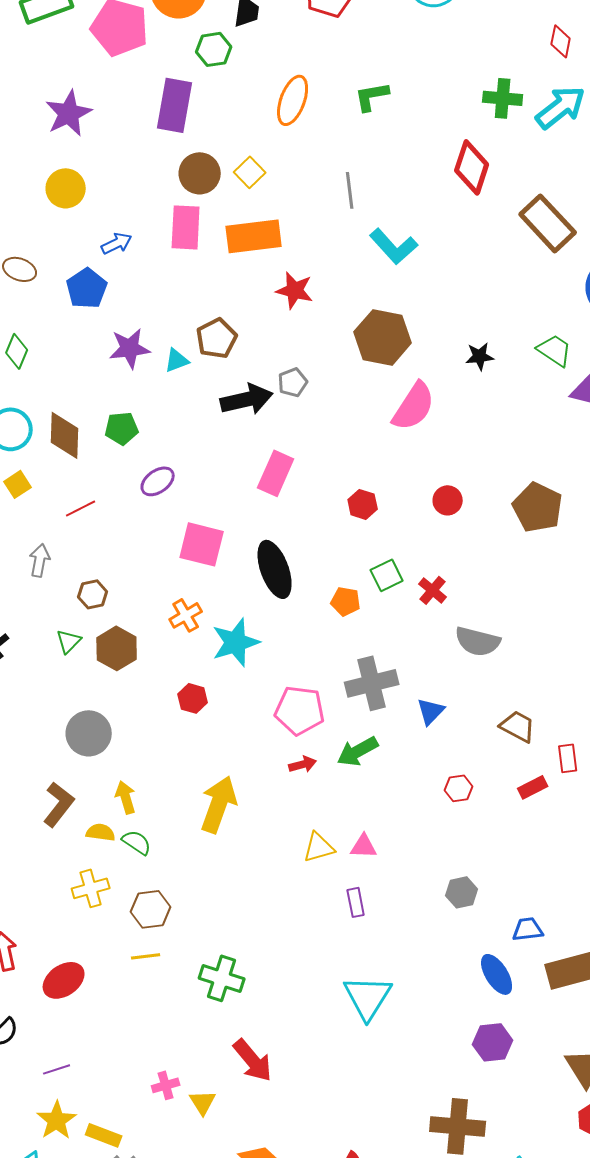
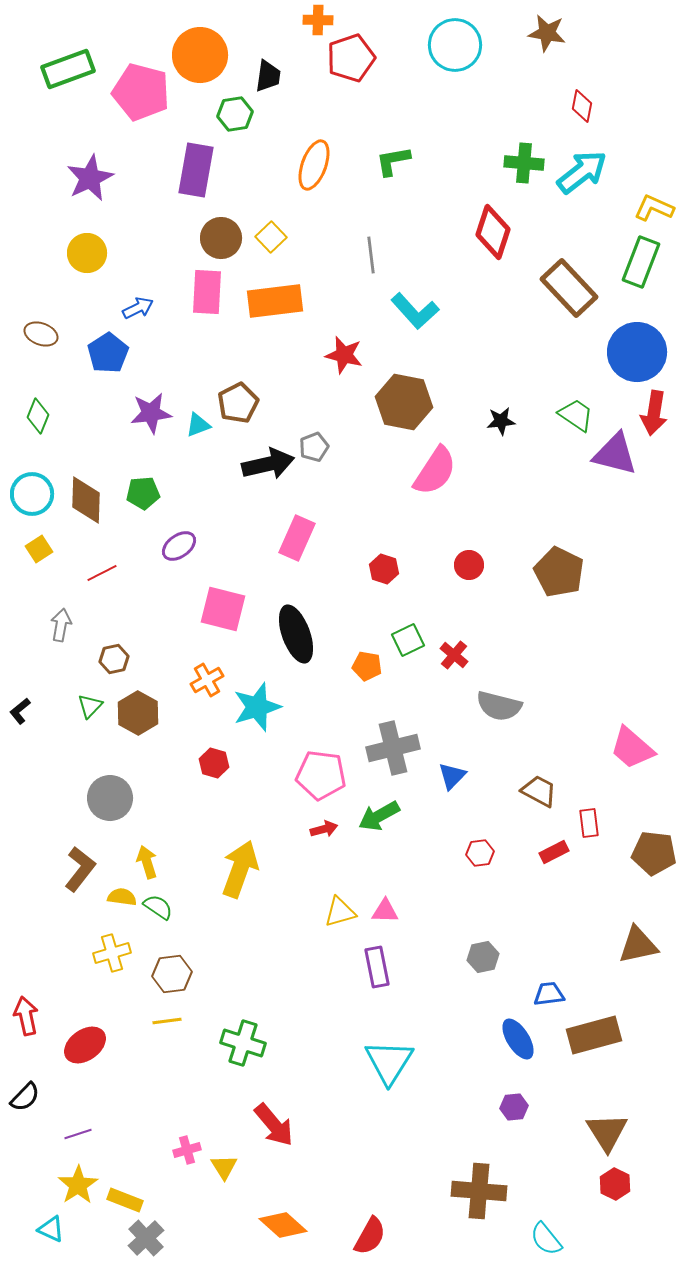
red star: (295, 290) -> (344, 355), moved
purple rectangle: (356, 902) -> (377, 967), size x1.4
purple hexagon: (493, 1042) -> (514, 1107), size x0.7

